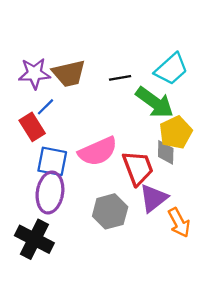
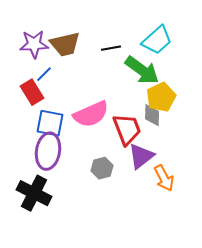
gray hexagon: (110, 211) -> (102, 168), size x0.7

